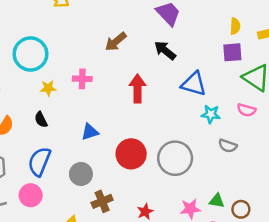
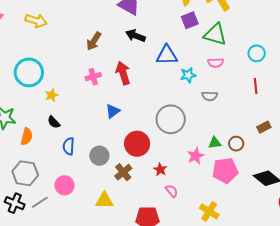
pink cross: (82, 79) -> (93, 77), moved
blue triangle: (90, 132) -> (113, 111), moved
red circle: (131, 154) -> (137, 144), moved
blue semicircle: (39, 162) -> (69, 146), moved, size x0.7

